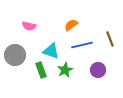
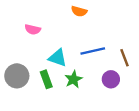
orange semicircle: (71, 25) -> (79, 11), moved, turned -128
brown line: (110, 39) -> (124, 58), moved
gray circle: (15, 55) -> (17, 76), moved

